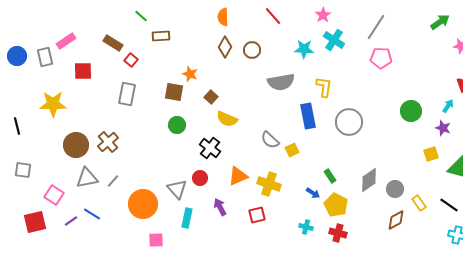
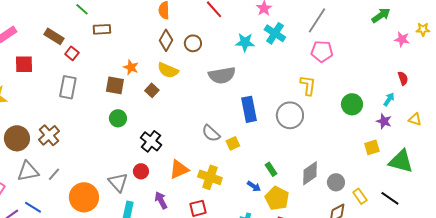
yellow L-shape: (324, 87) -> (308, 85), moved
yellow semicircle: (227, 119) -> (168, 70), moved

